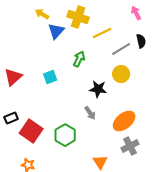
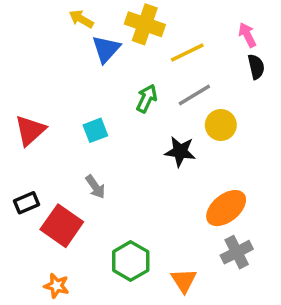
pink arrow: (136, 13) -> (247, 35), moved
gray line: (121, 49) -> (194, 95), moved
gray arrow: (90, 113) -> (95, 187), moved
green hexagon: (65, 135) -> (131, 261), moved

